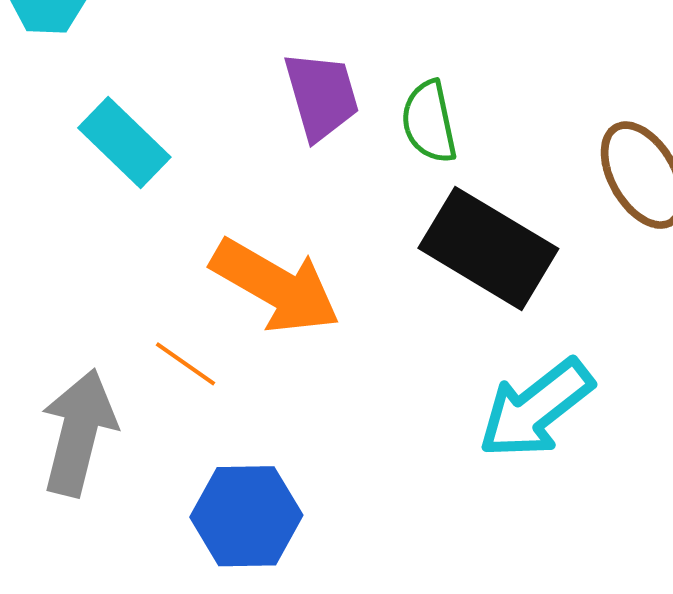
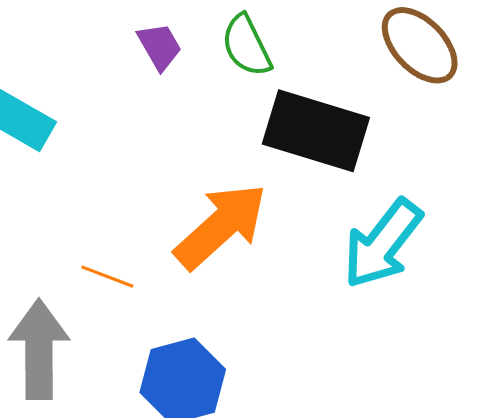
purple trapezoid: (321, 96) -> (160, 46), size x0.7
orange arrow: (275, 286) -> (221, 226), moved, turned -58

